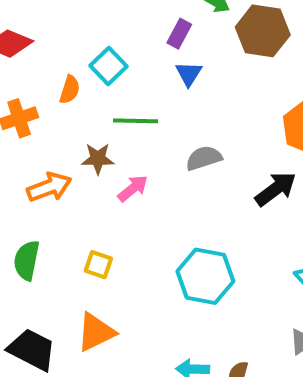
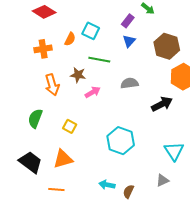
brown hexagon: (263, 31) -> (167, 46), moved
cyan square: (109, 66) -> (91, 31), turned -30
orange arrow: (49, 187) -> (52, 85), turned 85

